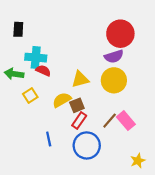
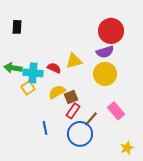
cyan cross: (36, 58) -> (33, 73), moved
red semicircle: (43, 71) -> (54, 68), moved
yellow triangle: (80, 79) -> (74, 61), moved
brown line: (110, 121) -> (91, 119), moved

